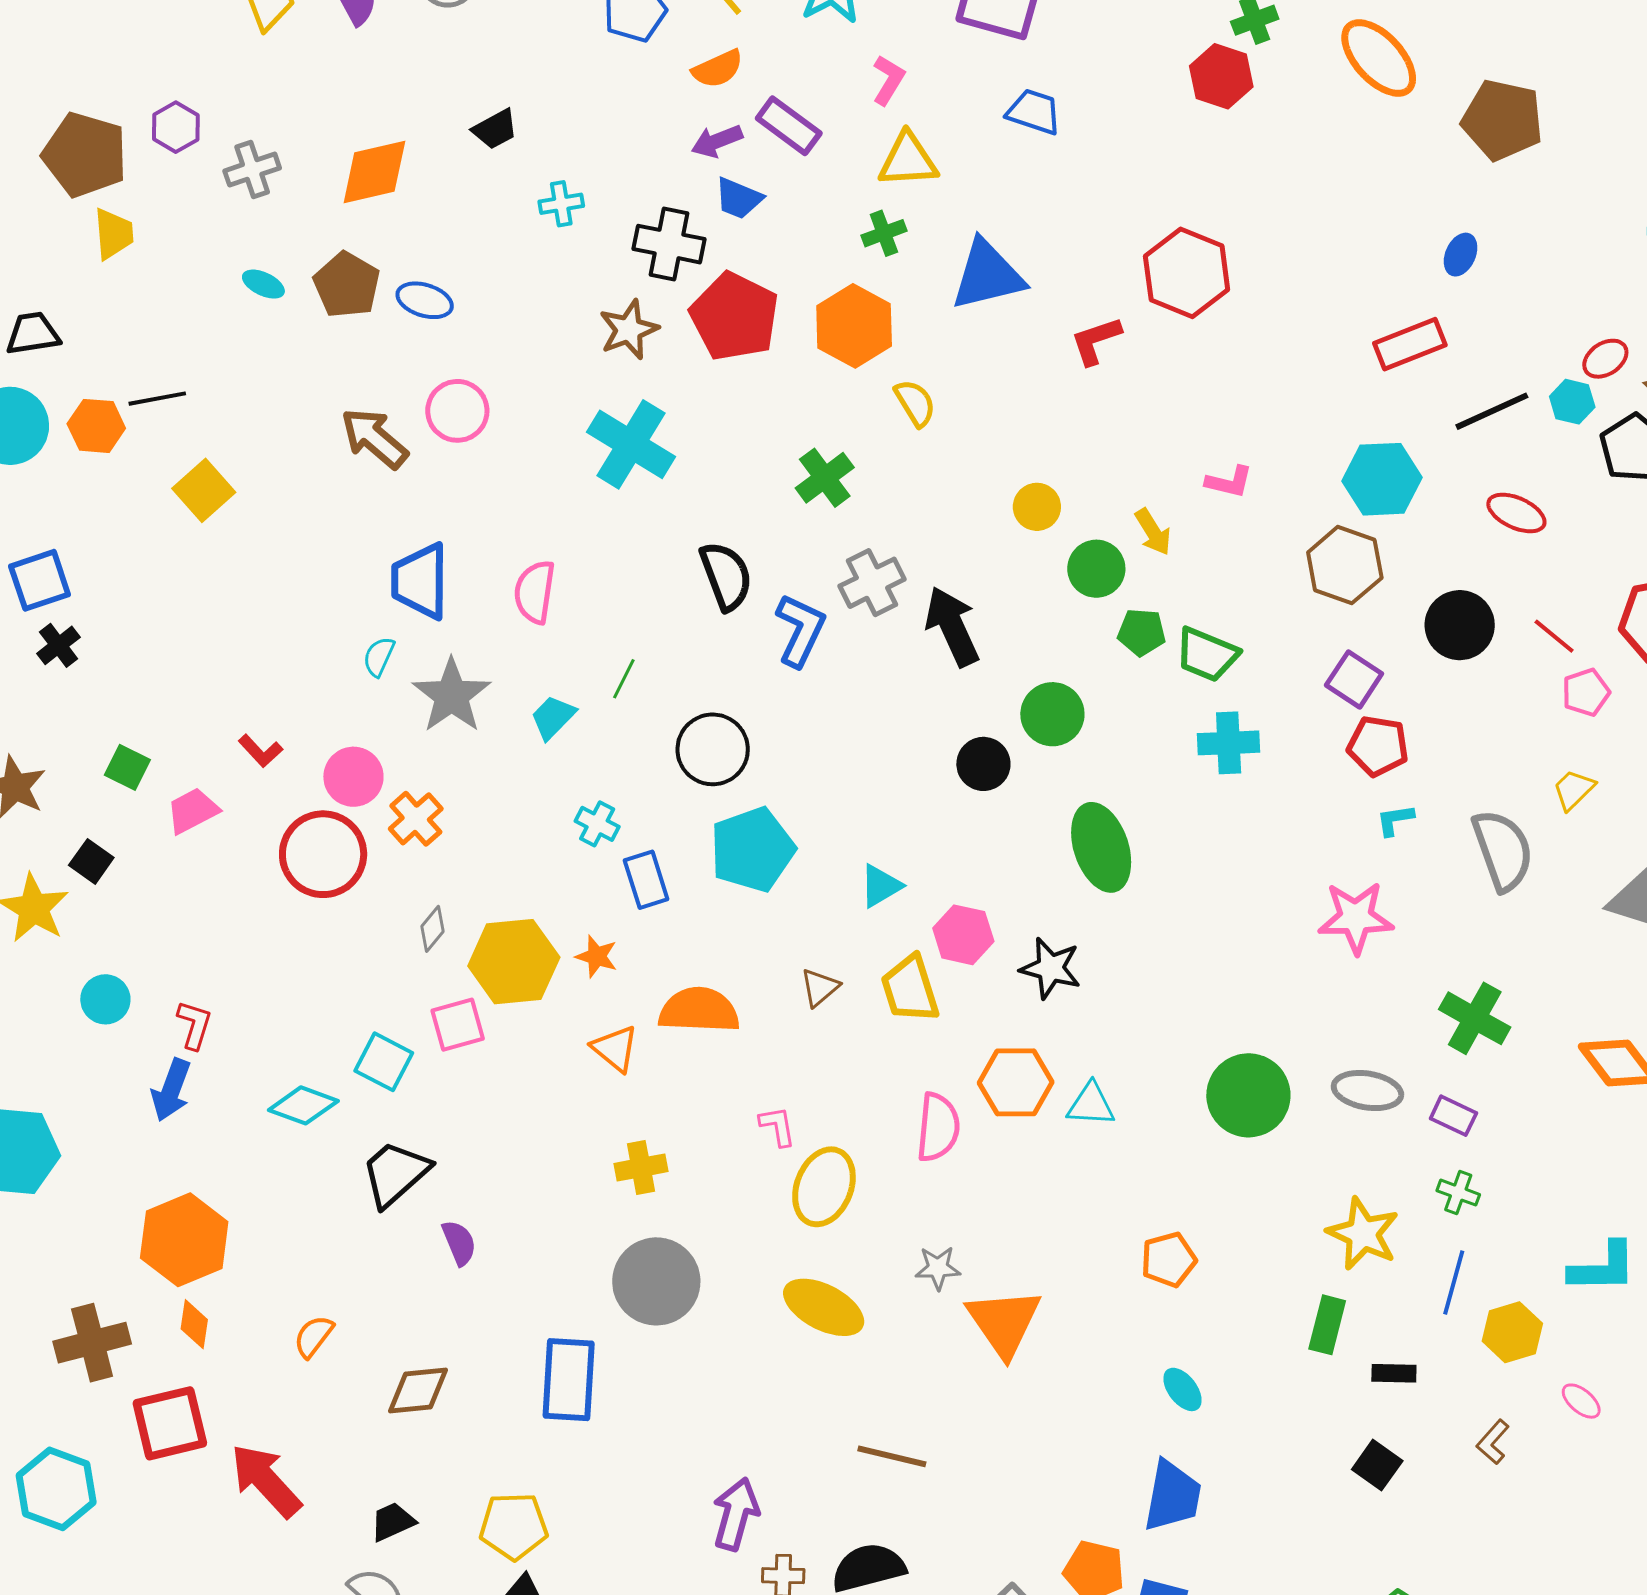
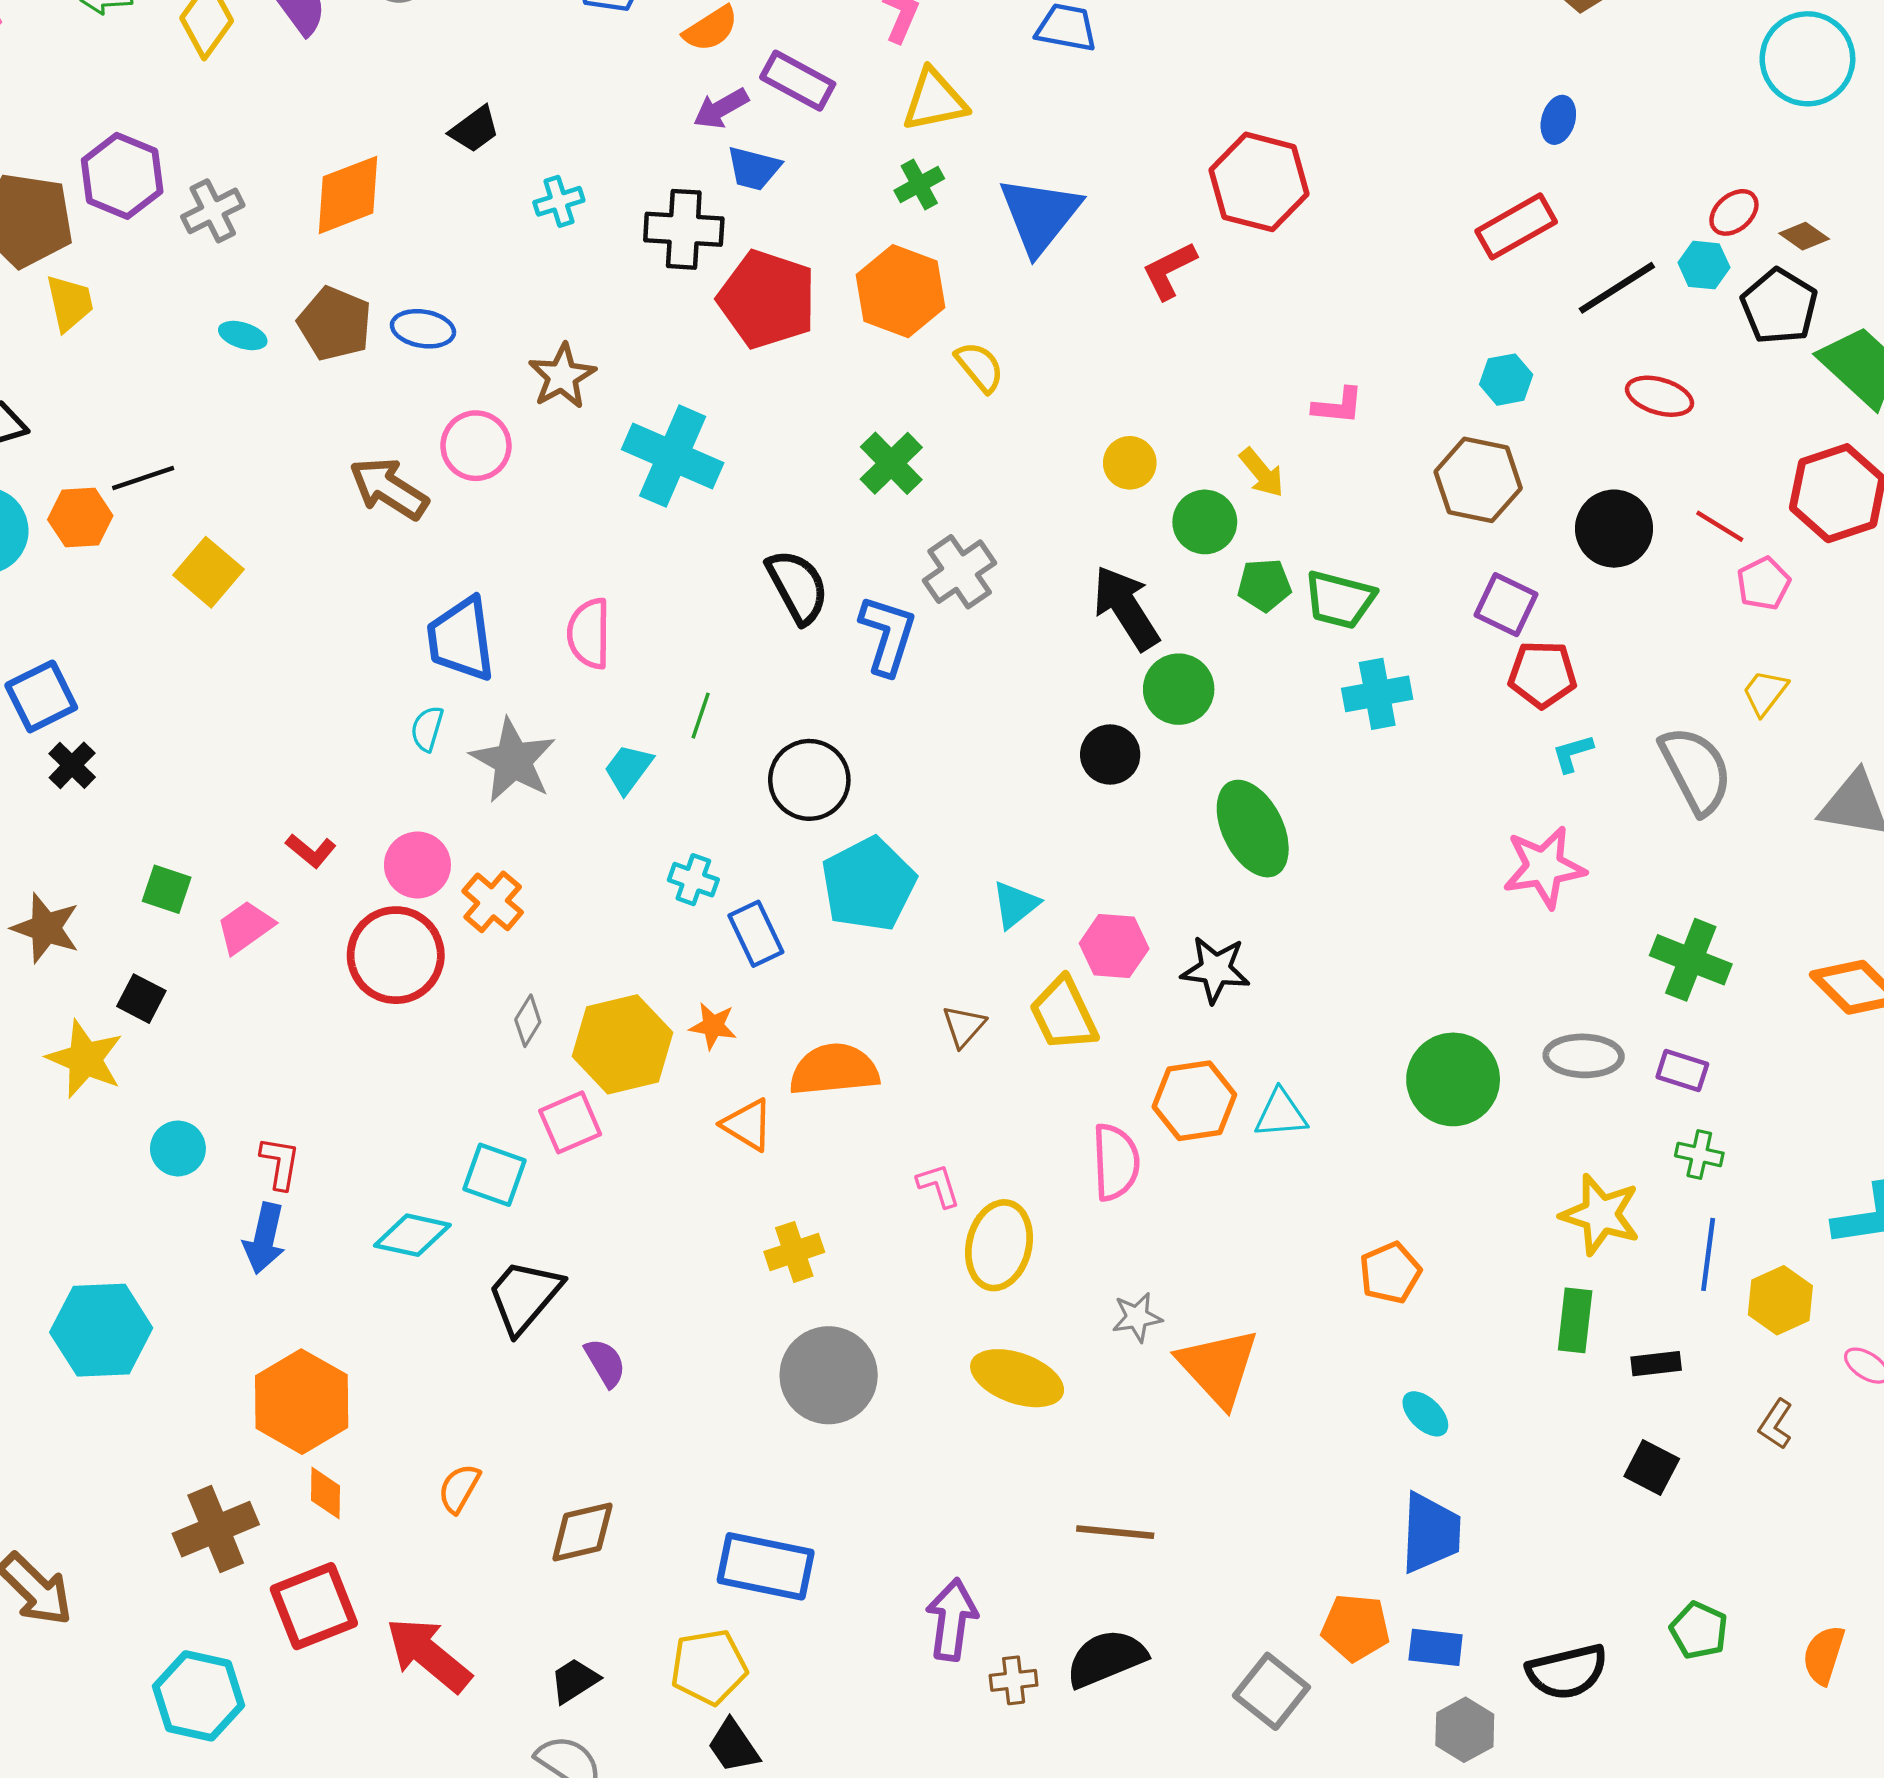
purple hexagon: (176, 127) -> (122, 176), size x1.5
blue triangle: (987, 275) -> (1040, 215), turned -30
brown star: (629, 330) -> (562, 376), moved
cyan hexagon: (1382, 479) -> (1506, 380), size x0.6
black arrow: (952, 626) -> (1126, 608), moved
blue rectangle: (569, 1380) -> (766, 1566), moved, turned -74

